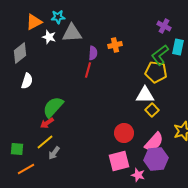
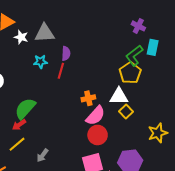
cyan star: (58, 17) -> (40, 62), moved
orange cross: (115, 45) -> (88, 98), moved
yellow pentagon: (156, 72) -> (130, 73), turned 30
pink semicircle: (154, 142) -> (96, 116), moved
gray arrow: (54, 153) -> (43, 155), moved

